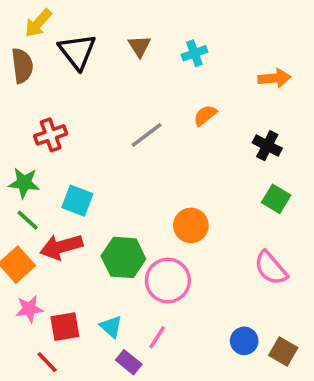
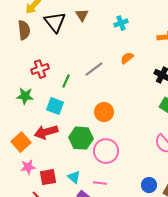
brown triangle: (139, 46) -> (82, 15), moved
green line: (28, 220) -> (66, 81), moved, turned 72
orange circle: (191, 225) -> (104, 112), moved
pink line: (157, 337) -> (100, 183), turned 64

